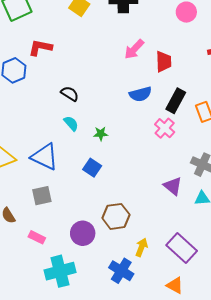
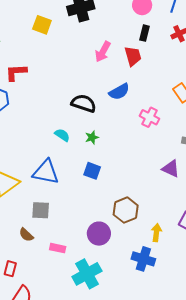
black semicircle: (70, 94) -> (84, 103), moved, size x1.4
black rectangle: (176, 101) -> (144, 33), moved, size x0.7
gray square: (42, 196) -> (41, 210), moved, turned 30

